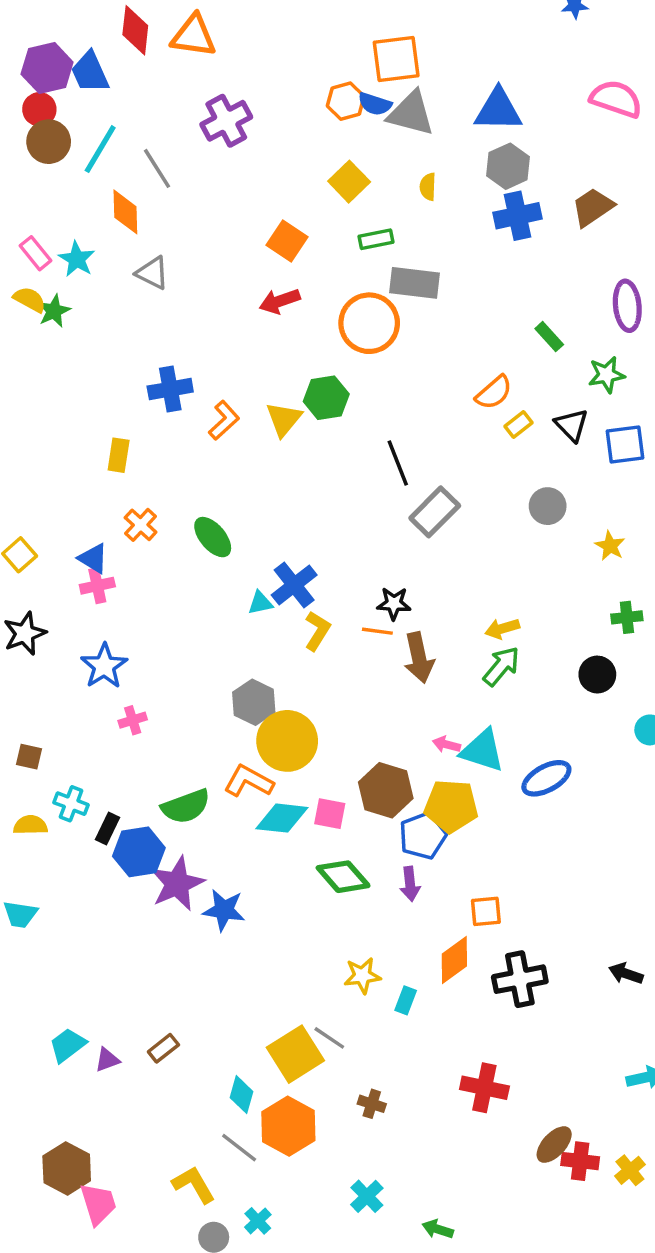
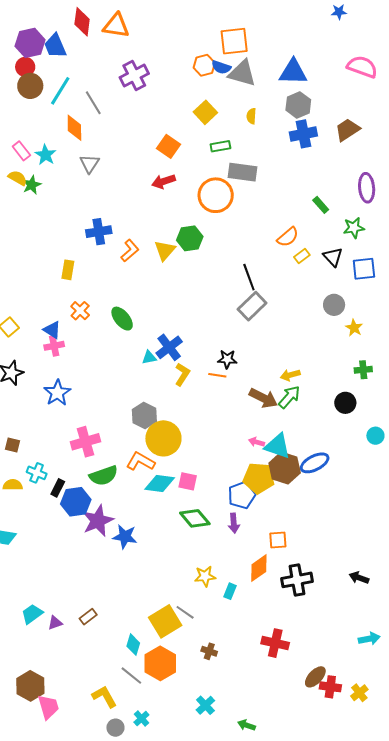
gray triangle: (152, 273) -> (90, 164), turned 35
black line: (398, 463) -> (249, 277), moved
gray circle: (548, 506) -> (334, 305), moved
brown arrow: (419, 658) -> (263, 398), moved, turned -52
pink cross: (133, 720) -> (85, 442), moved, size x1.8
brown hexagon: (386, 790) -> (285, 468), moved

